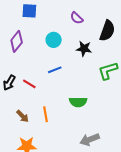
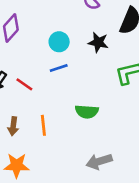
cyan circle: (54, 40) -> (59, 42), moved
brown arrow: (23, 116) -> (13, 126), turned 48

